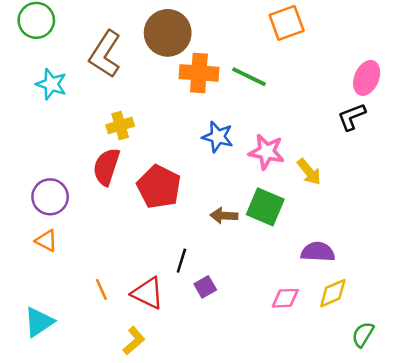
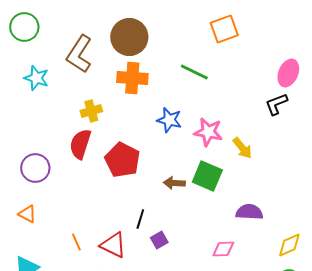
orange cross: (199, 73) -> (132, 78), moved
orange triangle: (46, 241) -> (27, 214), moved
yellow diamond: (333, 293) -> (289, 245), moved

